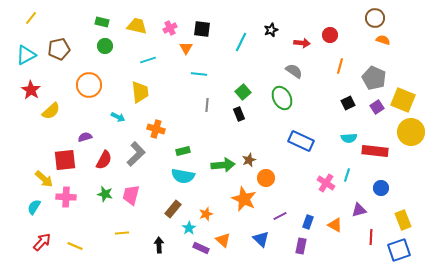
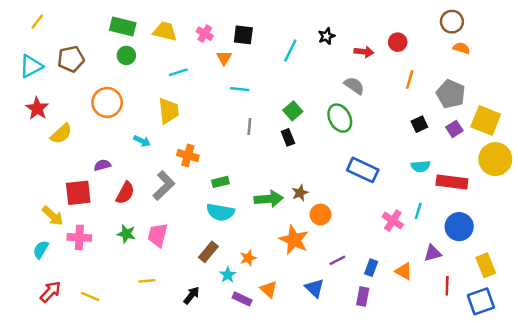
green rectangle: (102, 22) -> (123, 26), size x1.5
pink cross: (170, 28) -> (205, 34), turned -32
blue circle: (381, 188) -> (459, 227), size x1.5
black arrow: (159, 245) -> (191, 295), turned 42

